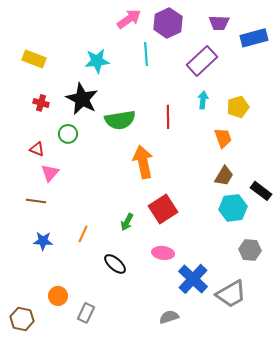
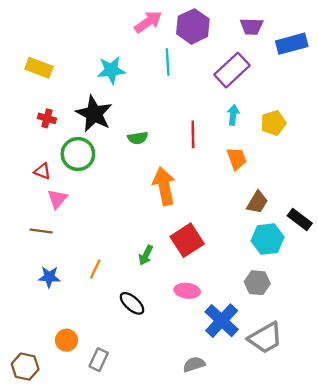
green semicircle: (120, 120) -> (138, 138), size x0.6
green circle: (68, 134) -> (78, 154), size x1.5
orange trapezoid: (223, 138) -> (237, 159), moved
gray hexagon: (250, 250) -> (257, 283), moved

